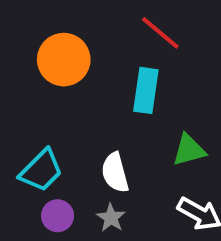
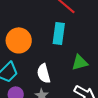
orange circle: (64, 60) -> (19, 40), moved

